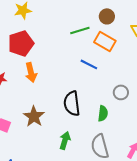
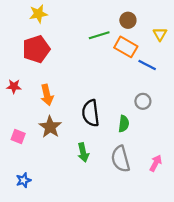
blue line: (89, 64) -> (147, 65), moved
orange arrow: (31, 72) -> (47, 95), moved
green arrow: (65, 140) -> (83, 152), turned 150

